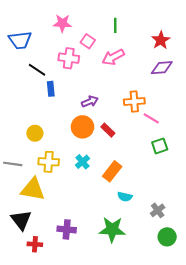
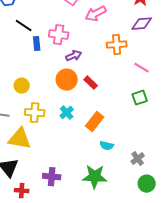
pink cross: (69, 58) -> (59, 35), moved
orange cross: (134, 102) -> (117, 45), moved
pink line: (151, 118) -> (142, 68), moved

